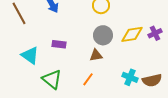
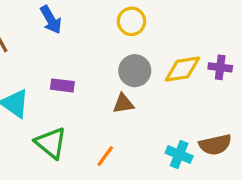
purple cross: (155, 33) -> (220, 67), turned 32
cyan cross: (130, 77) -> (179, 154), moved
orange line: (88, 79) -> (105, 156), moved

